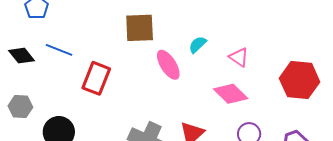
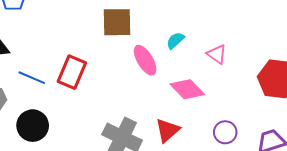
blue line: (59, 50) -> (32, 78), moved
pink diamond: (231, 94) -> (187, 89), moved

